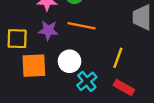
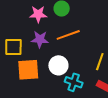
orange line: (81, 26) -> (68, 35), turned -30
cyan cross: (87, 81) -> (74, 82), turned -30

